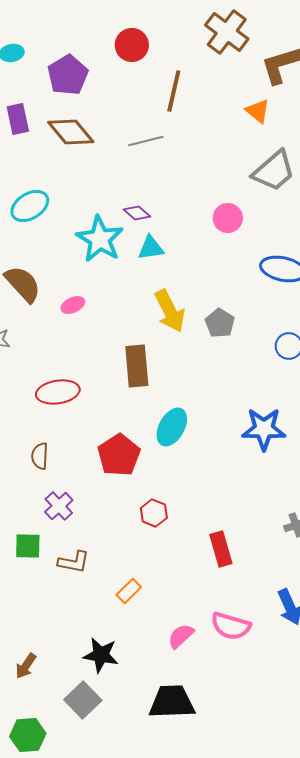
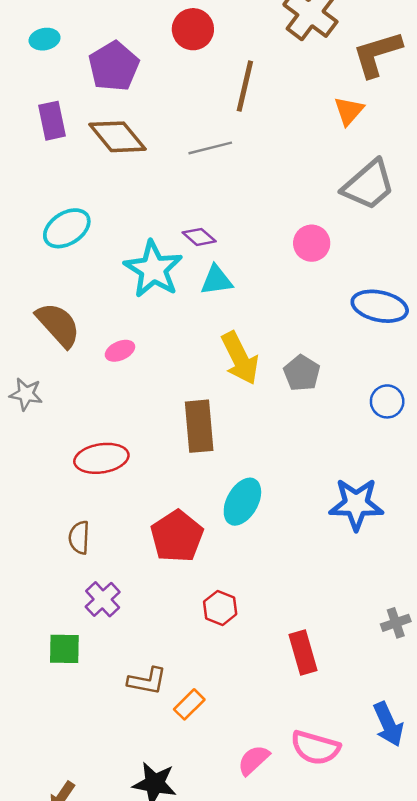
orange triangle: (258, 111) -> (349, 111), turned 32
brown L-shape: (74, 562) -> (147, 681), moved

